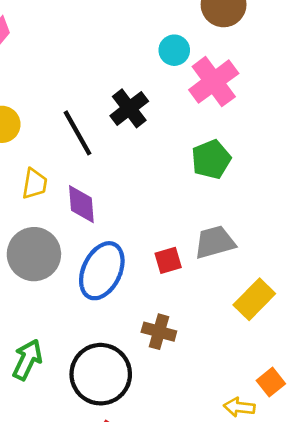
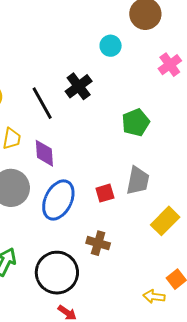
pink cross: (214, 82) -> (170, 65), moved, size x0.7
gray trapezoid: (215, 242) -> (138, 181), turned 116

